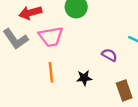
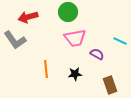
pink trapezoid: (51, 37) -> (75, 38), moved

